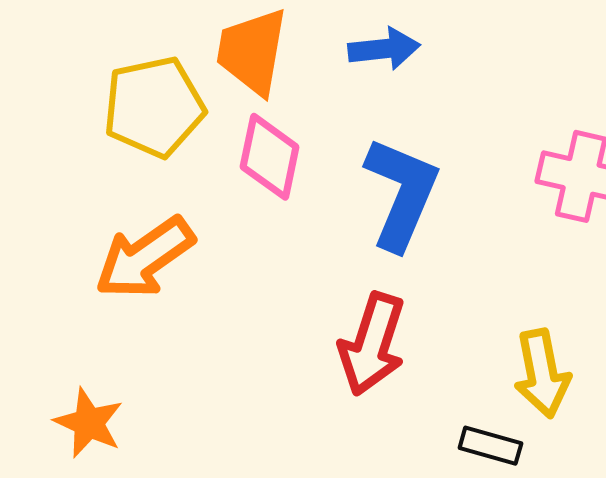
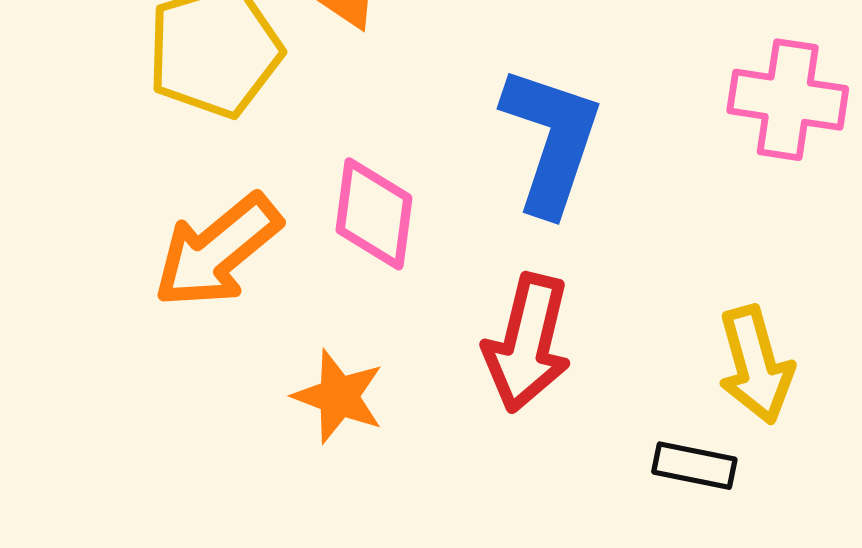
pink diamond: (270, 157) -> (374, 214), moved
orange star: (89, 423) -> (339, 396), moved

